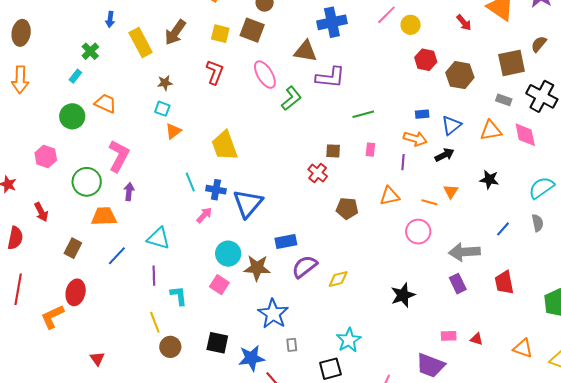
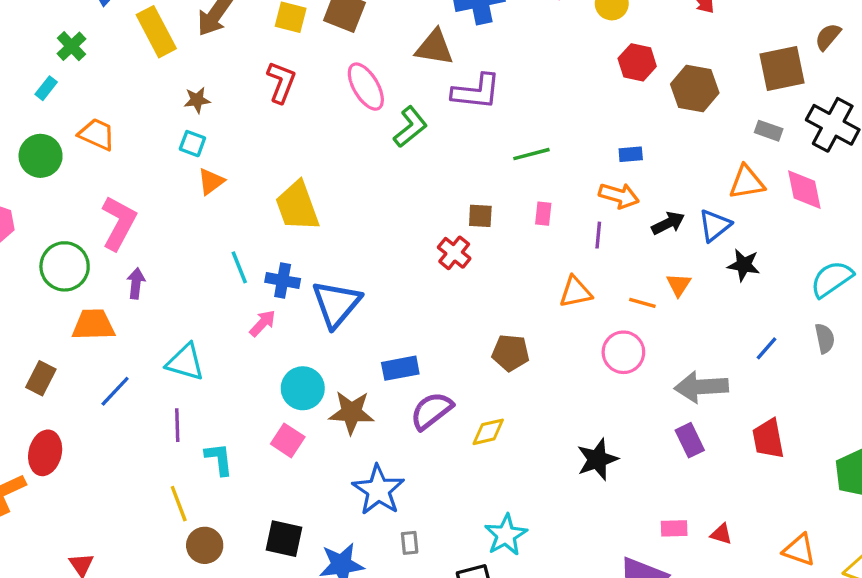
blue triangle: (451, 125) -> (715, 225), moved
brown pentagon: (347, 208) -> (511, 353), moved

